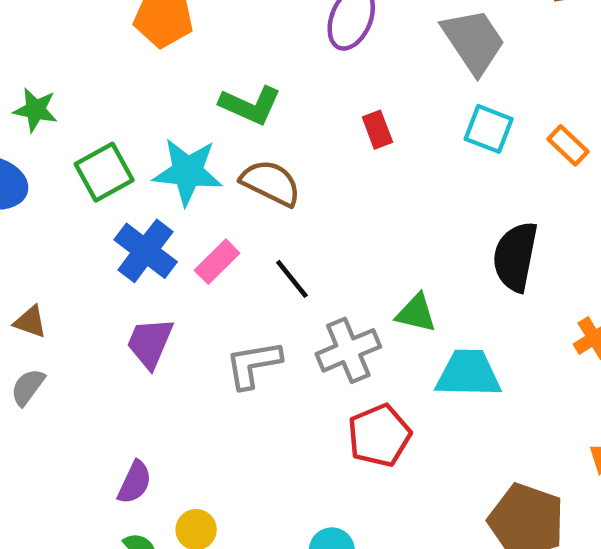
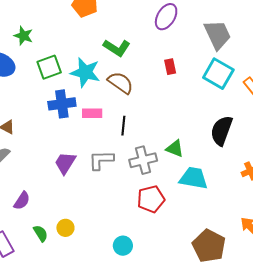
cyan square: (489, 129) -> (218, 74), size x1.4
blue cross: (146, 251) -> (62, 104), turned 36
pink rectangle: (217, 262) -> (92, 113), turned 36
black line: (292, 279) -> (123, 126), turned 36
purple trapezoid: (150, 343) -> (65, 163), moved
purple semicircle: (135, 482) -> (22, 201), moved

